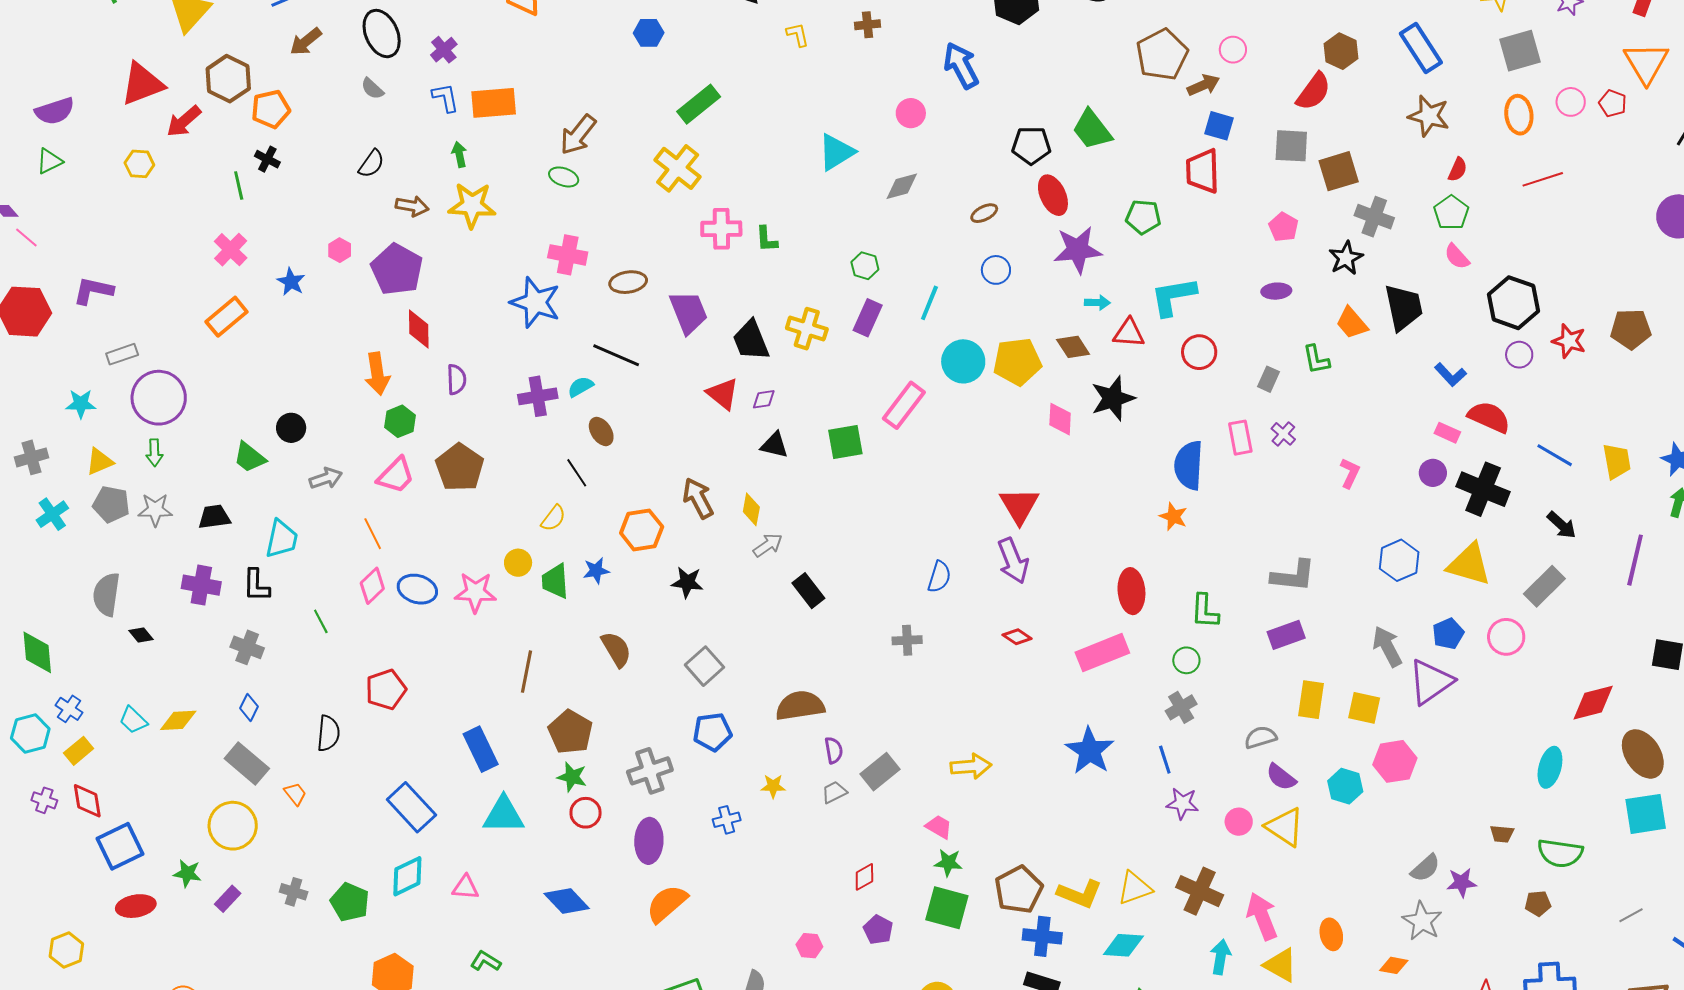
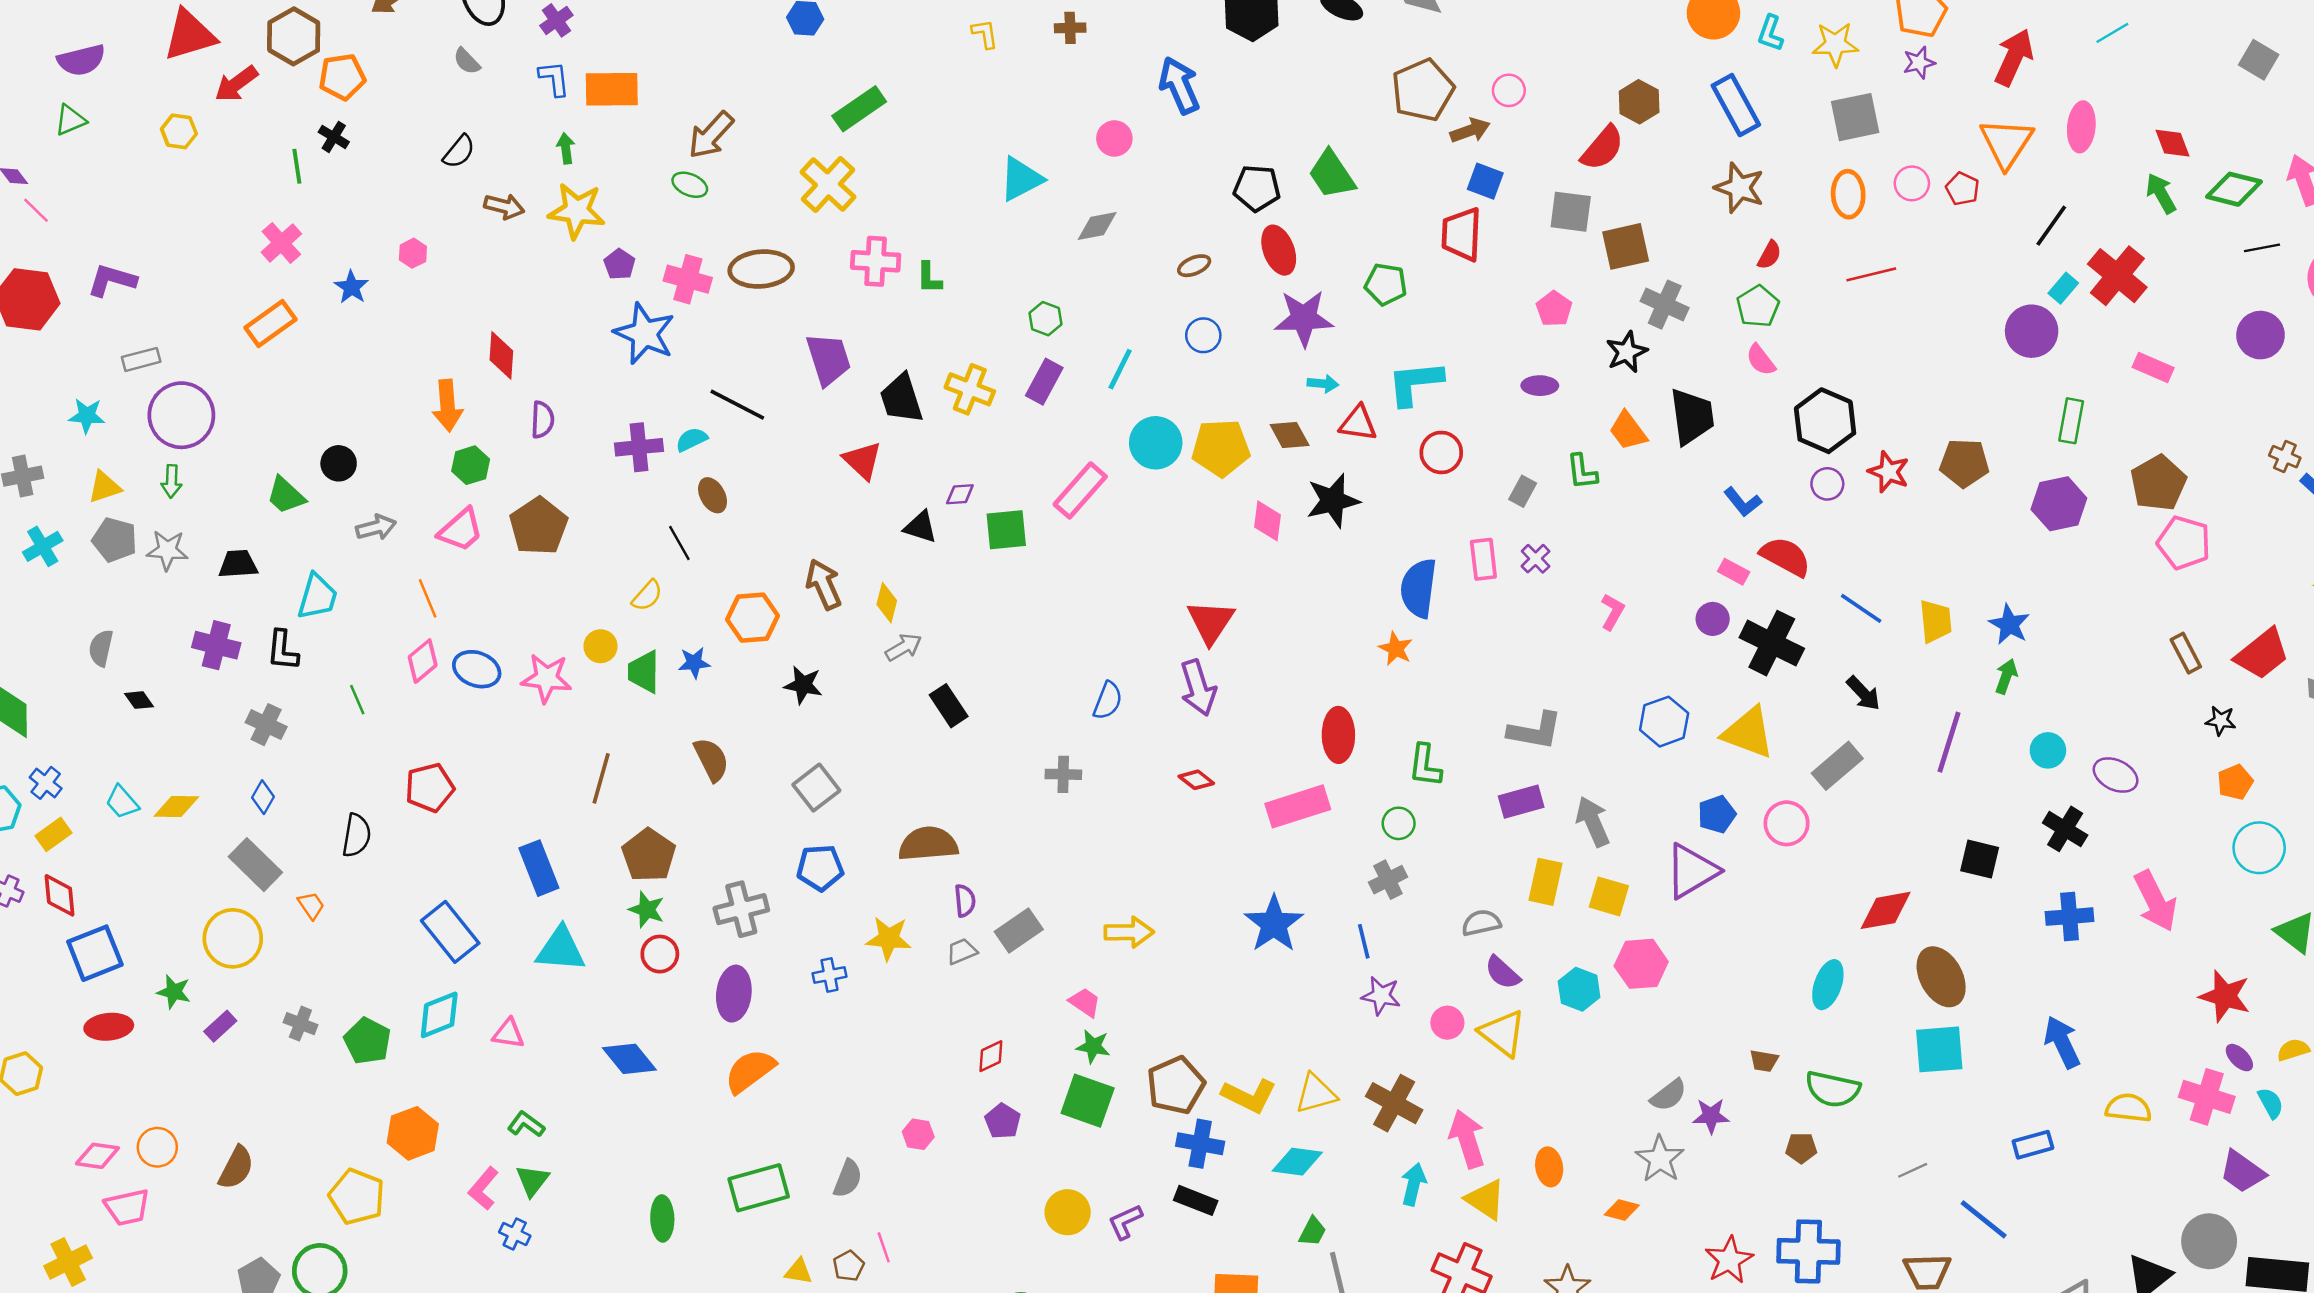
purple pentagon: (397, 269) -> (620, 264), moved, size x0.5
brown ellipse: (628, 282) -> (761, 269), moved, size x1.4
purple diamond: (764, 399) -> (960, 494), moved
gray semicircle: (106, 594) -> (101, 648), size x0.7
gray arrow: (1387, 647) -> (1593, 822), moved
yellow star: (773, 786) -> (889, 939), size x1.5

